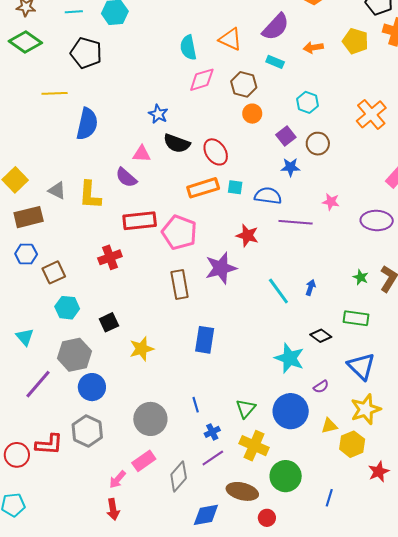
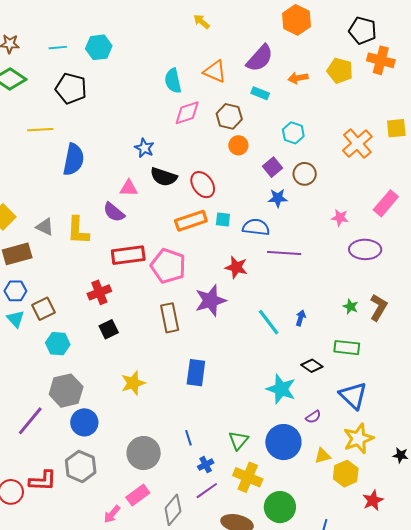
pink star: (331, 202) -> (340, 218), moved
black square: (109, 322) -> (109, 329), moved
cyan triangle: (25, 337) -> (16, 319), moved

